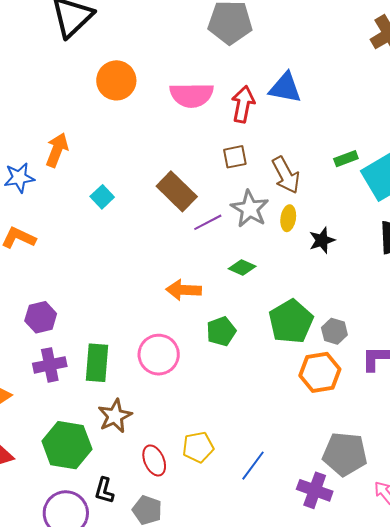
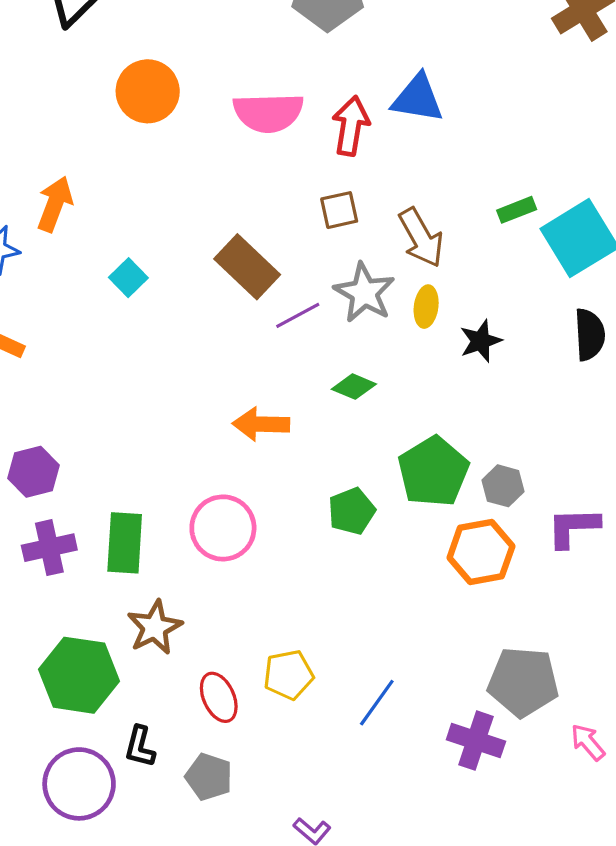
green pentagon: (221, 331) -> (352, 511), moved

